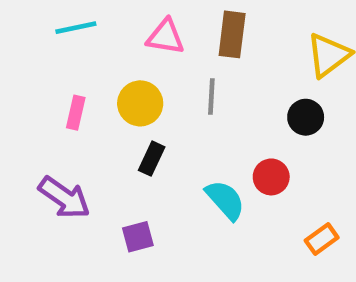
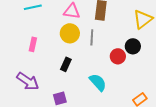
yellow circle: (140, 103) -> (70, 33), moved
red circle: (271, 177) -> (118, 56), moved

